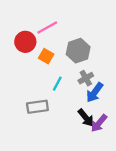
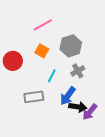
red circle: (25, 42) -> (13, 61), moved
blue arrow: (95, 92) -> (68, 96), moved
black arrow: (86, 118) -> (78, 107), turned -42

